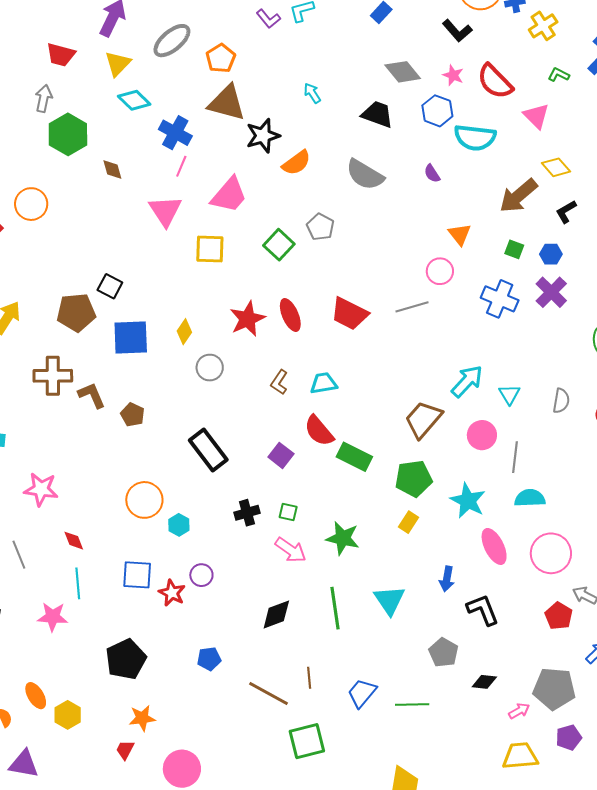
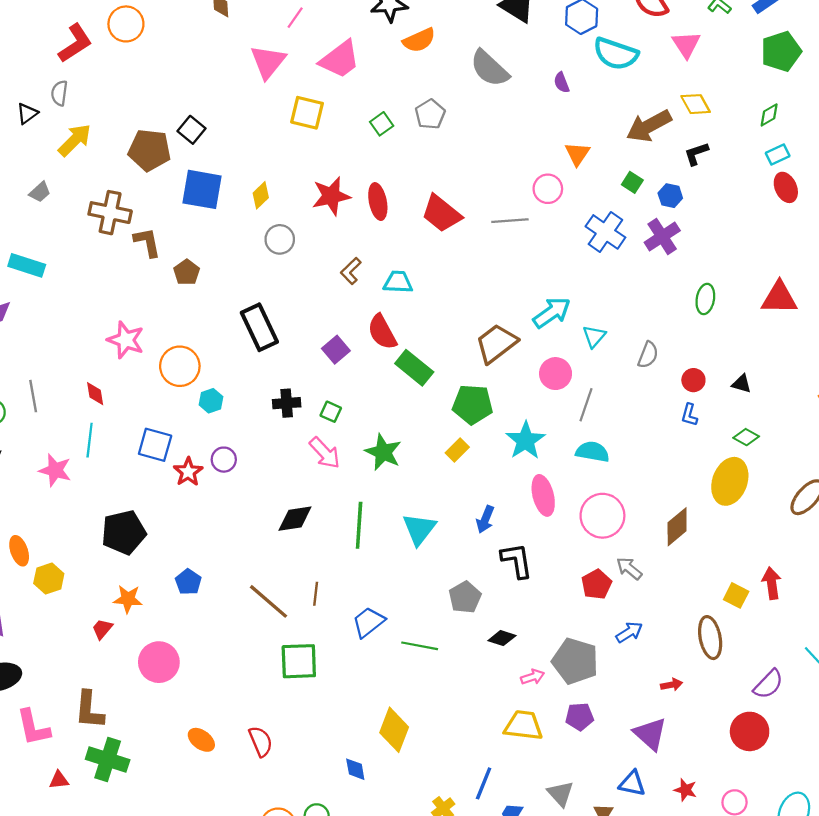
green square: (279, 245) -> (382, 124), size x0.7
pink star: (41, 489) -> (126, 340), moved
blue pentagon: (209, 659) -> (188, 582), moved, turned 30

